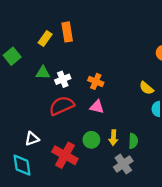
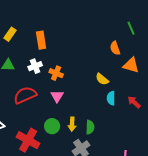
orange rectangle: (67, 32) -> (41, 40), moved
white cross: (63, 79) -> (35, 66), moved
pink triangle: (97, 107) -> (57, 96), turned 48

